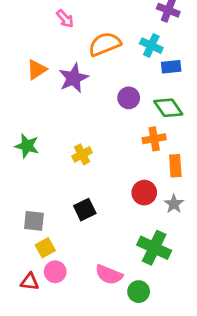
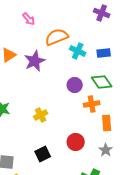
cyan cross: (151, 46) -> (78, 51), moved
purple circle: (129, 98) -> (75, 85), moved
red circle: (144, 193) -> (76, 142), moved

